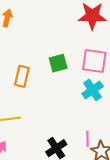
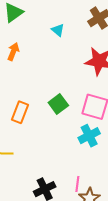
green square: (58, 63) -> (58, 104), turned -30

